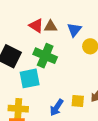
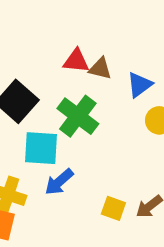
red triangle: (36, 26) -> (76, 61), turned -42
blue arrow: (57, 107) -> (59, 182), moved

